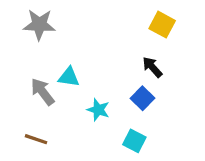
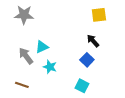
yellow square: (162, 25) -> (99, 15), turned -35
cyan triangle: (69, 77) -> (42, 47), turned -32
cyan star: (98, 110) -> (50, 67), moved

